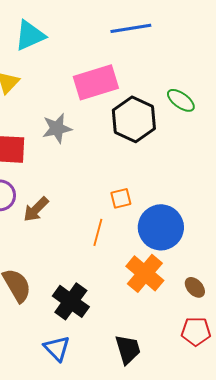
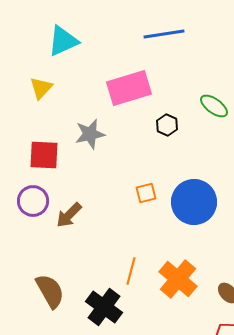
black hexagon: (134, 119) -> (167, 125), size x0.5
orange square: (121, 198) -> (146, 193), moved
blue circle: (161, 227) -> (194, 202), moved
orange line: (98, 232) -> (131, 271), moved

